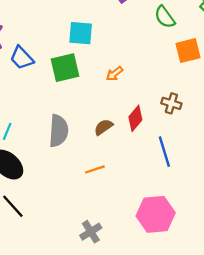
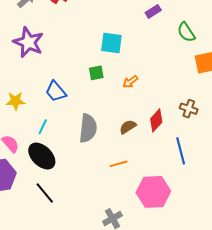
blue trapezoid: (22, 58) -> (56, 91), moved
green square: (65, 68) -> (96, 73), size x0.6
orange arrow: (114, 74) -> (130, 82), moved
pink hexagon: (156, 214) -> (153, 192), moved

